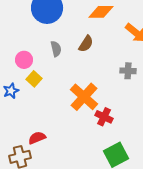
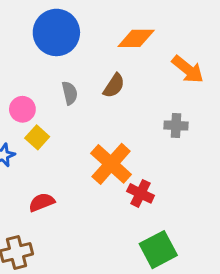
red semicircle: (37, 138) -> (42, 202), moved

